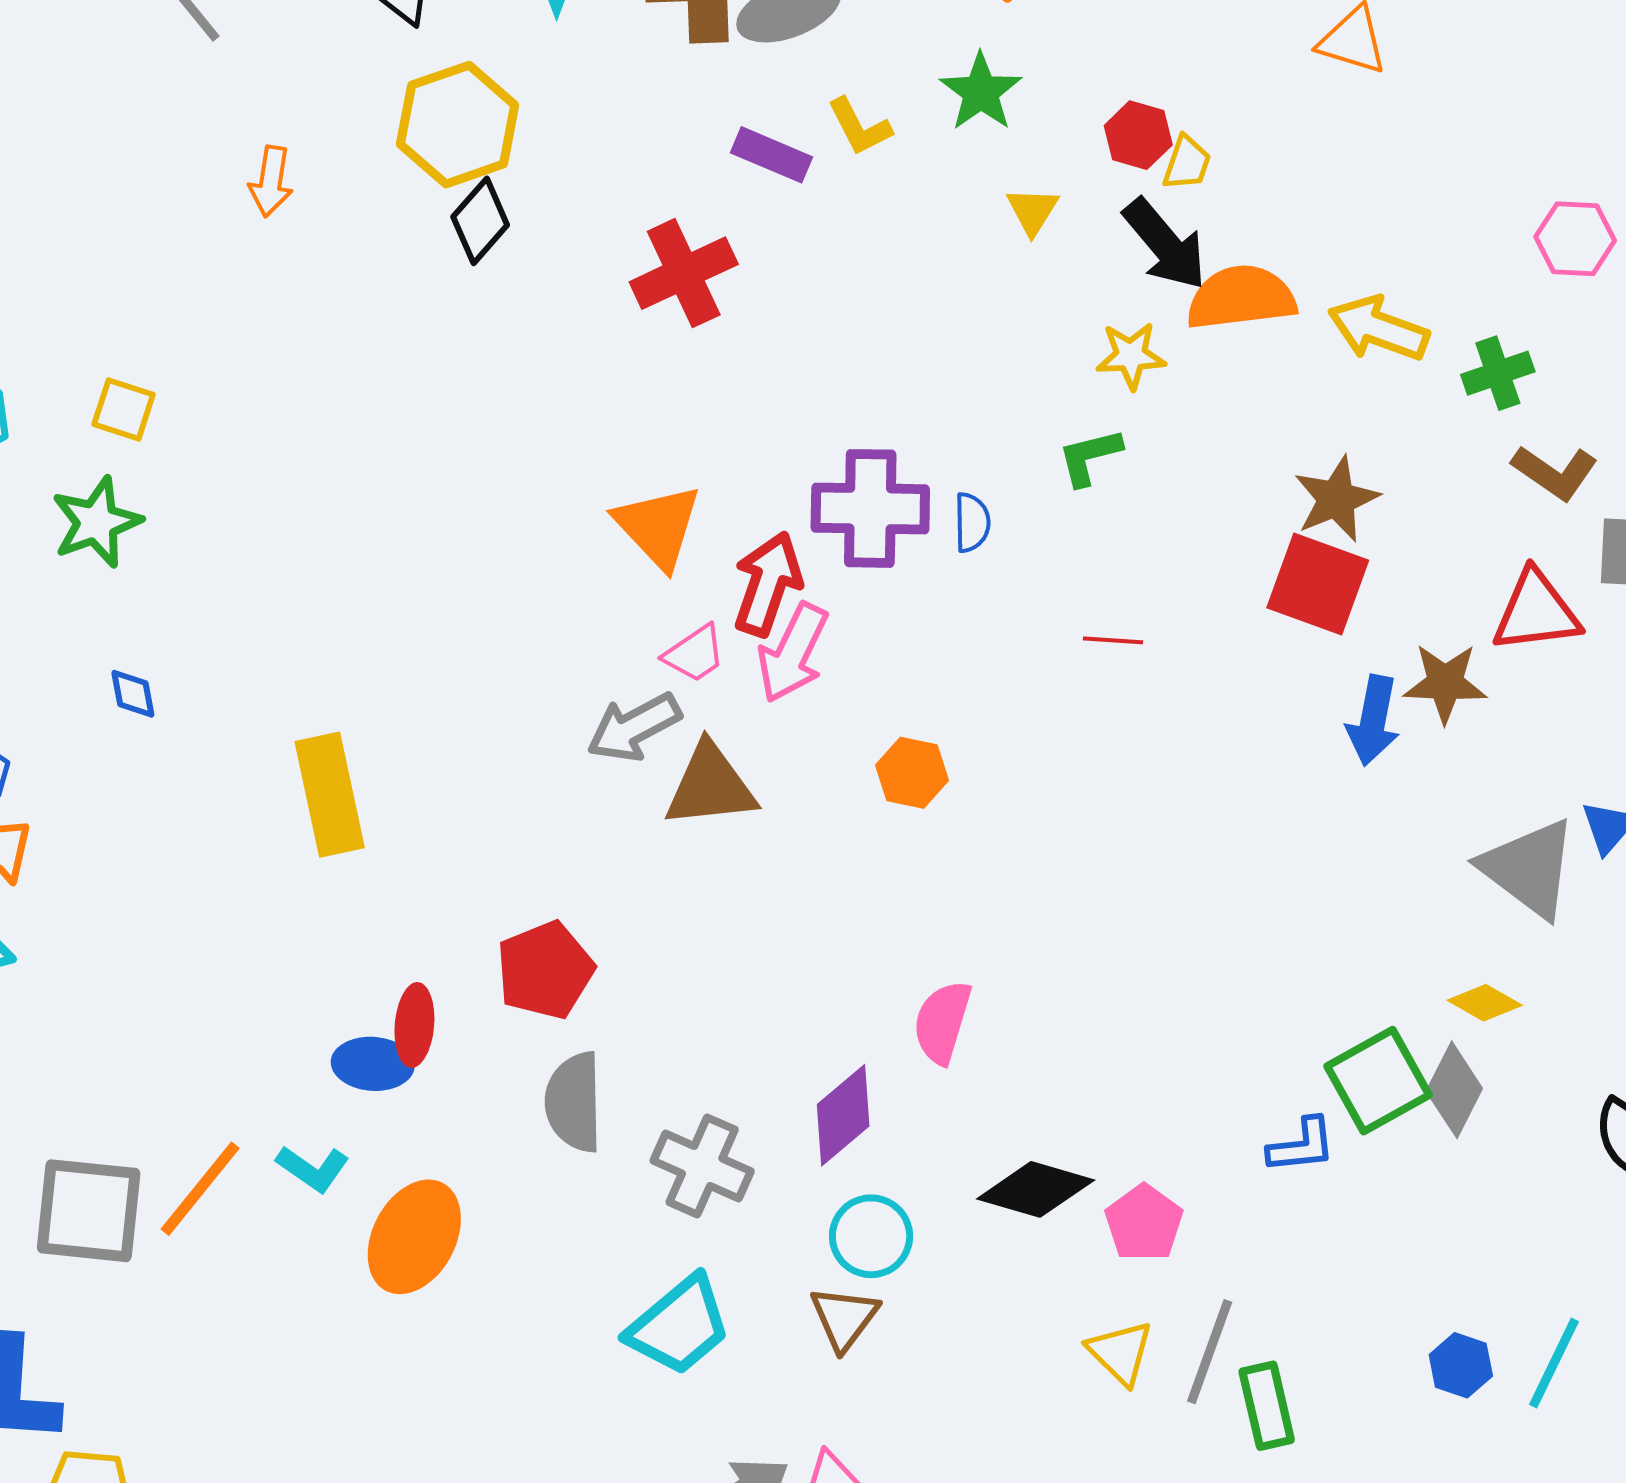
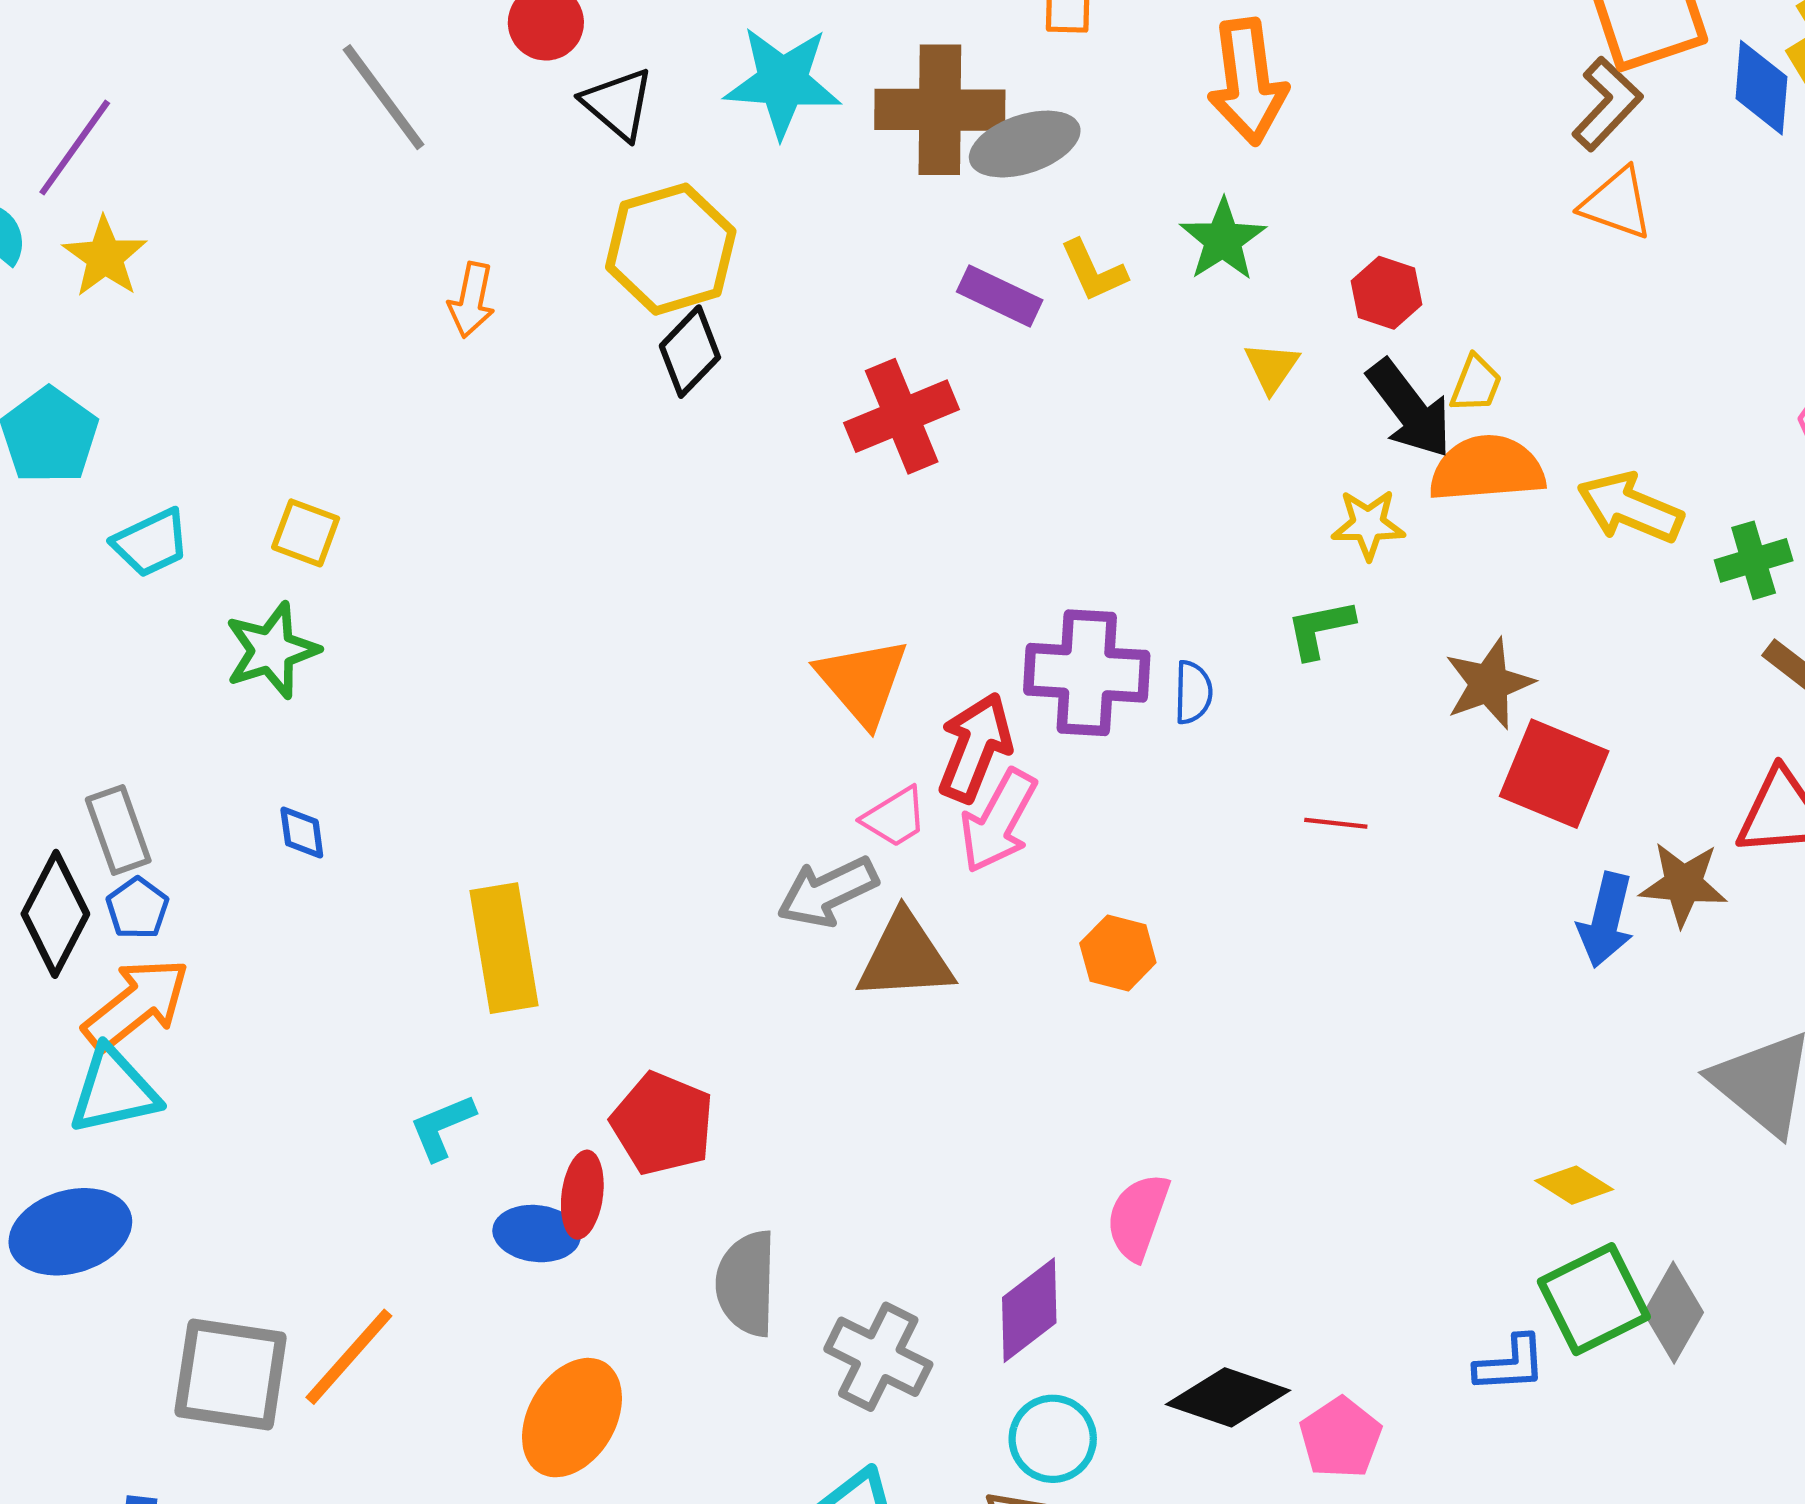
yellow trapezoid: (1187, 163) -> (1476, 384), moved
brown star: (1336, 499) -> (1489, 684), moved
red pentagon: (545, 970) -> (662, 1124), moved, turned -30
yellow diamond: (1485, 1003) -> (1574, 1185), moved
cyan L-shape: (313, 1169) -> (442, 1127), moved, turned 120

